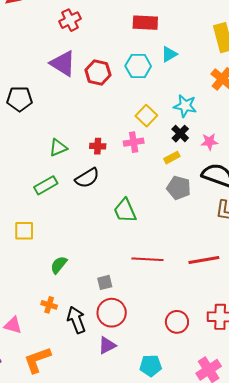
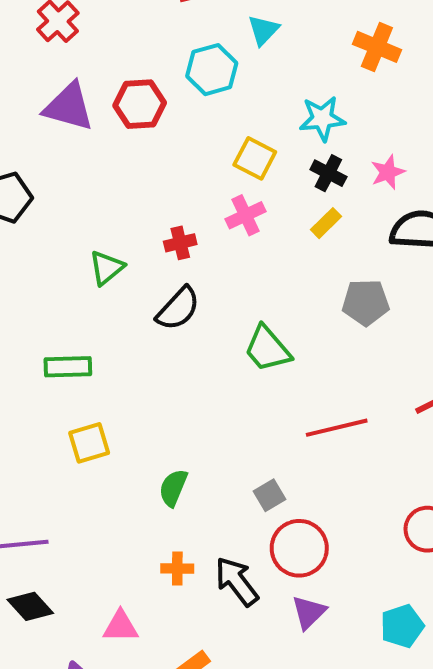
green rectangle: (46, 185) -> (68, 367), moved, turned 45
gray pentagon: (179, 188) -> (366, 302), moved

